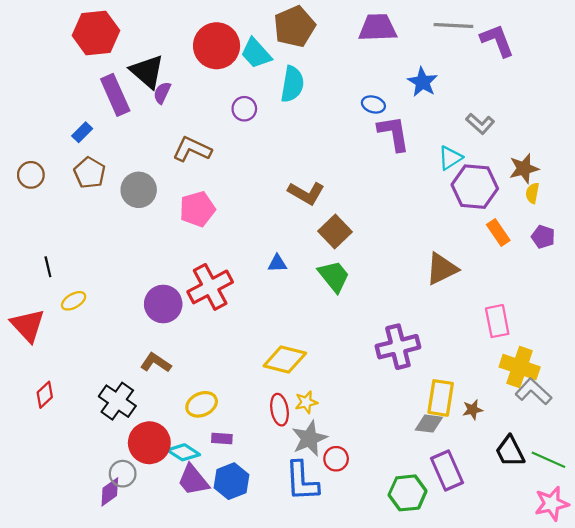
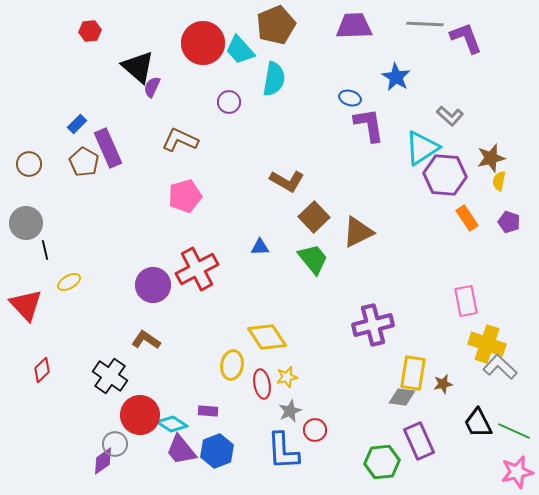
red hexagon: (96, 33) -> (90, 31), size x0.5
purple rectangle: (115, 95) -> (108, 148), moved
cyan triangle: (450, 158) -> (422, 148), size x1.5
gray circle: (139, 190) -> (26, 223), moved
brown triangle: (442, 269) -> (358, 232), moved
yellow diamond: (285, 360) -> (267, 337), turned 42
yellow ellipse: (202, 404) -> (232, 365), moved, turned -56
gray star: (309, 438) -> (290, 411), size x0.7

